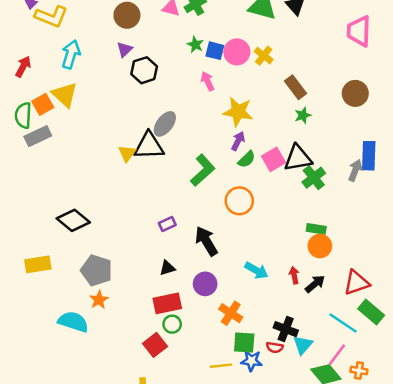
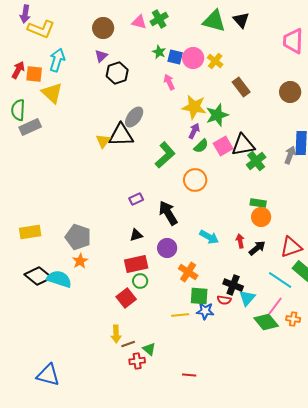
orange square: (43, 104) -> (34, 74), moved, turned 36
green star: (303, 115) -> (217, 115), moved, size x1.6
black diamond: (73, 220) -> (38, 276), moved

